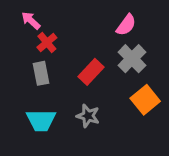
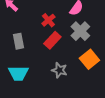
red cross: (47, 43) -> (48, 20), moved
gray star: (88, 116) -> (59, 70), moved

